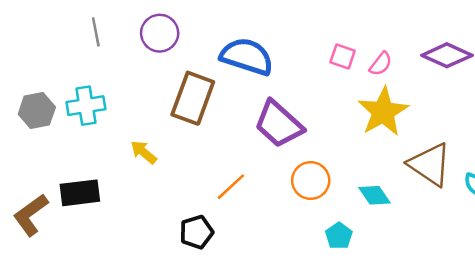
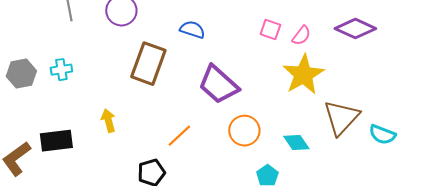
blue semicircle: (247, 56) -> (192, 30), size x0.6
cyan cross: (86, 106) -> (61, 70), size x0.7
yellow arrow: (144, 152) -> (108, 121), moved, turned 35
brown triangle: (430, 165) -> (341, 118), turned 39

